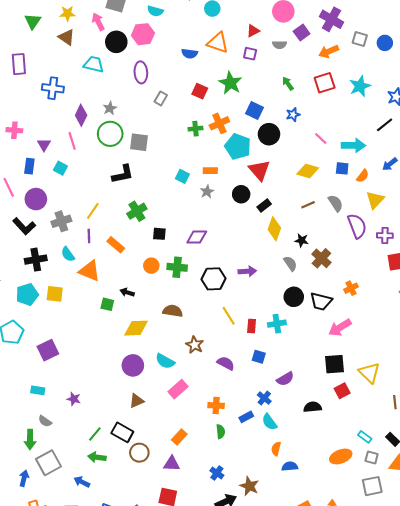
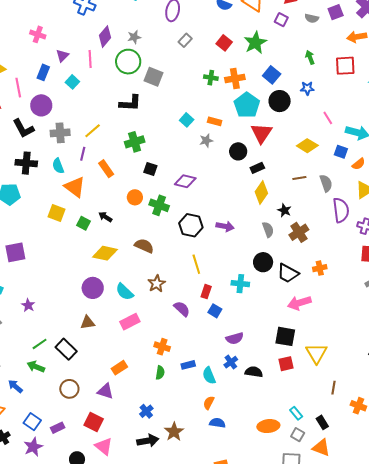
yellow square: (55, 294) -> (56, 213), moved
red rectangle: (252, 326) -> (206, 292), moved
blue cross: (264, 398) -> (231, 362), moved
brown circle: (139, 453) -> (69, 389), moved

